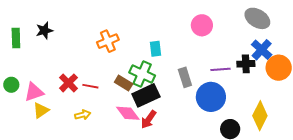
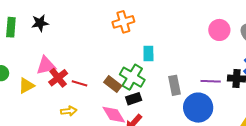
pink circle: (202, 25) -> (219, 30), moved
orange cross: (108, 41) -> (123, 22), moved
pink triangle: (34, 92) -> (46, 66), moved
black rectangle: (146, 95) -> (134, 99), size x0.6
yellow triangle: (41, 110) -> (26, 86), moved

